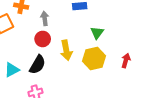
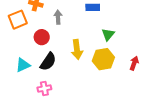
red circle: (43, 39) -> (42, 37), moved

